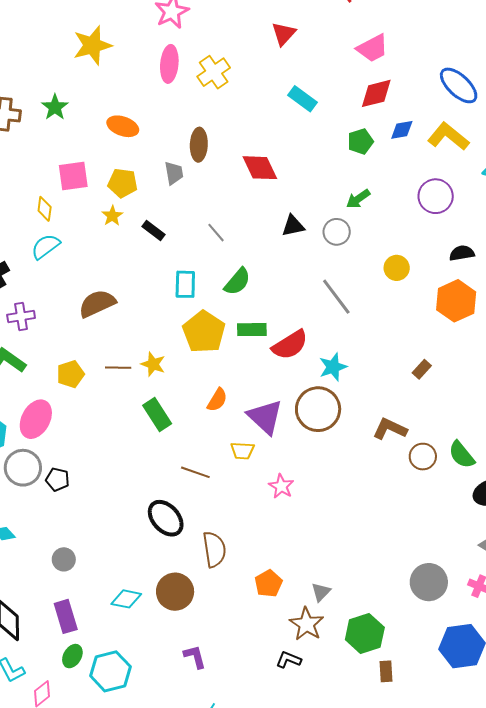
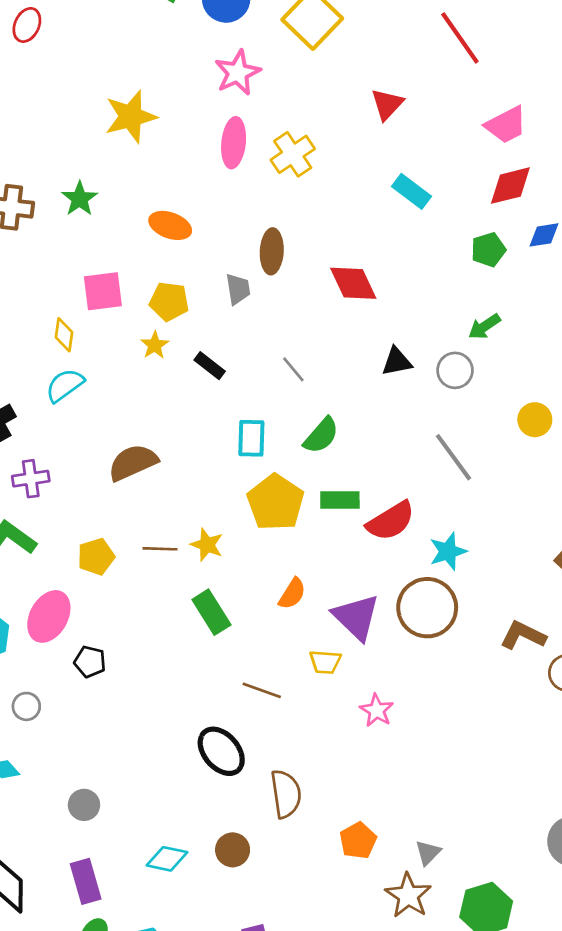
gray circle: (23, 468) -> (26, 706), moved, size x0.6
black pentagon: (57, 479) -> (90, 662), moved
brown circle: (175, 592) -> (233, 850), size x0.7

